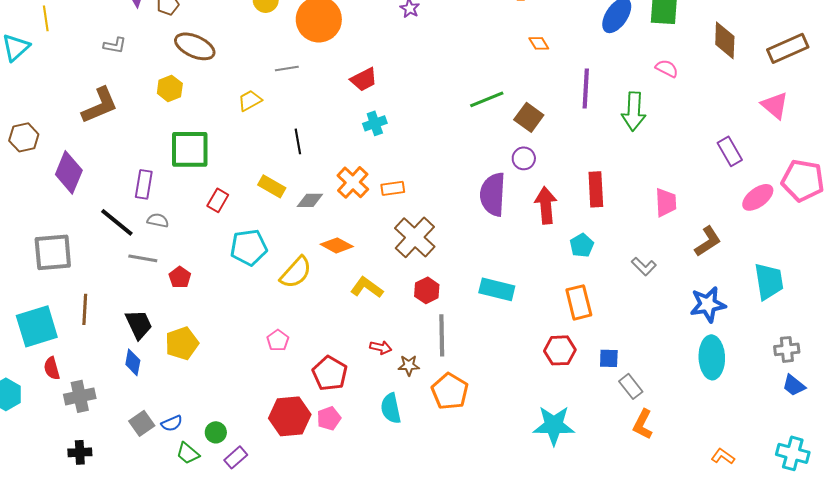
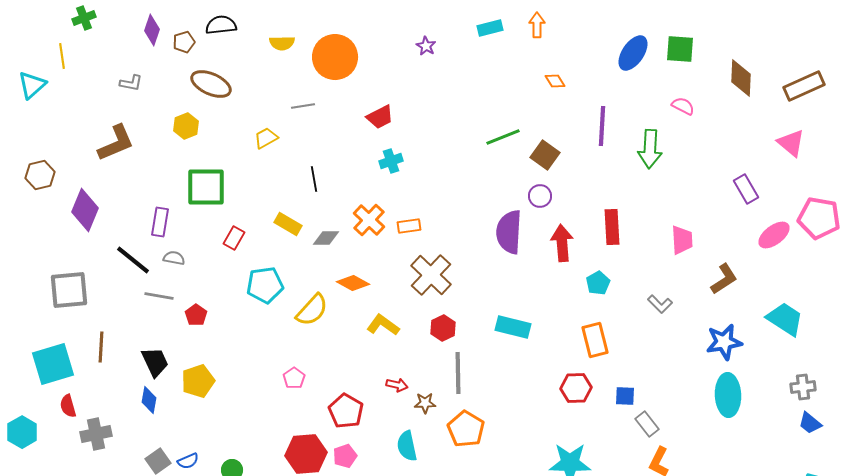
cyan trapezoid: (769, 281) -> (785, 319), turned -48

